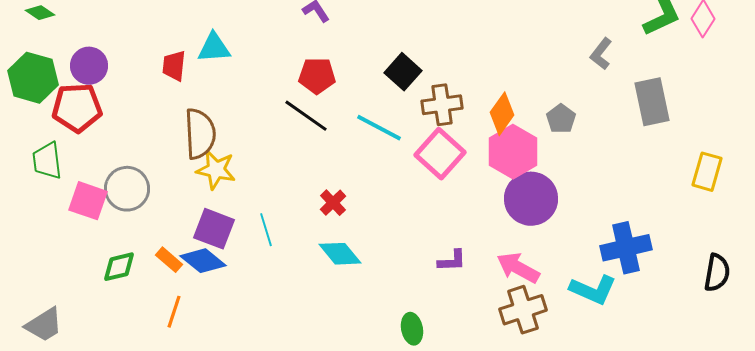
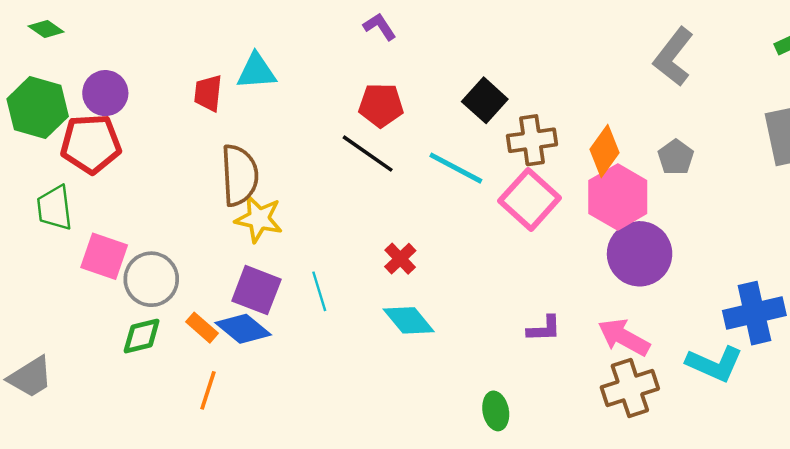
gray L-shape: (601, 54) -> (673, 57), moved, size x1.5
gray circle: (127, 189) -> (151, 279), moved
gray trapezoid: (44, 325) -> (30, 377), moved

